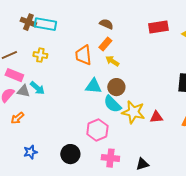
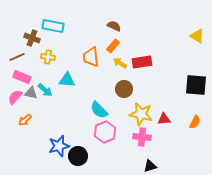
brown cross: (28, 22) -> (32, 38), moved
red rectangle: (158, 27) -> (142, 62), moved
cyan triangle: (93, 86) -> (67, 80), moved
cyan semicircle: (112, 104) -> (99, 110), moved
blue star: (30, 152) -> (59, 146), moved, size x1.5
pink cross: (110, 158) -> (142, 137), moved

